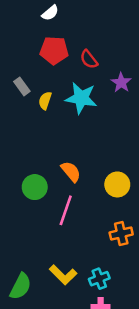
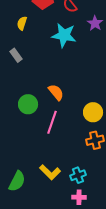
gray rectangle: (22, 86) -> (16, 55), moved
yellow semicircle: (45, 101) -> (22, 23), moved
yellow circle: (117, 184) -> (93, 112), moved

